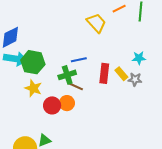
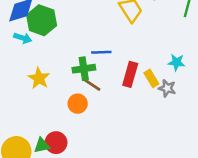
cyan arrow: (15, 59) -> (23, 38), size x0.6
green hexagon: (33, 62) -> (42, 20), moved
red circle: (52, 105) -> (56, 143), moved

